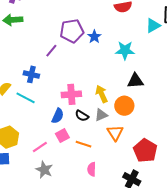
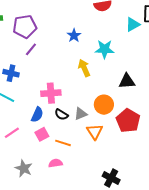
purple pentagon: (72, 31) -> (25, 26), moved
black triangle: (135, 81) -> (127, 81), moved
yellow arrow: (102, 94) -> (84, 68), moved
pink line: (40, 147) -> (12, 133), moved
red pentagon: (145, 150) -> (128, 121), moved
pink semicircle: (92, 169) -> (55, 163), moved, turned 80

